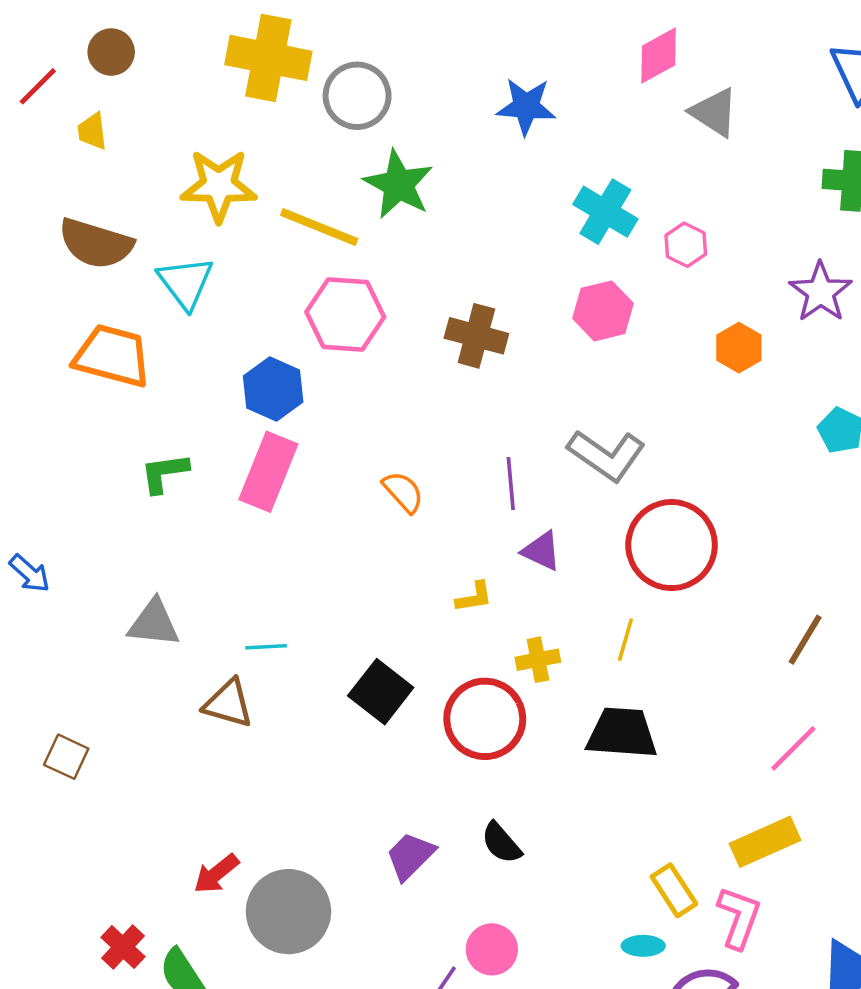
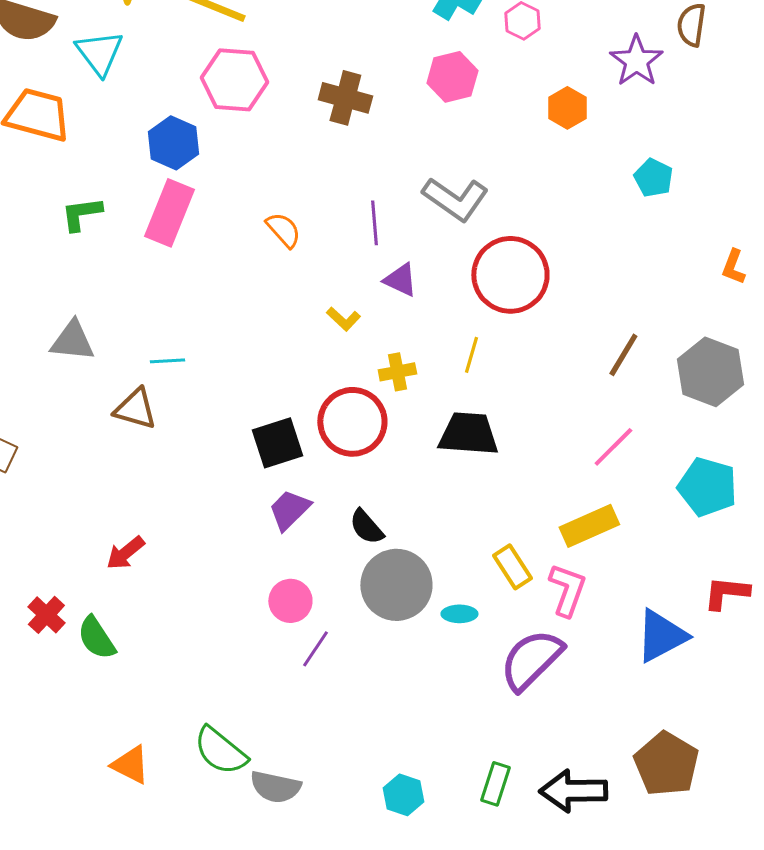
yellow L-shape: (474, 597) -> (343, 319), turned 52
black square: (381, 692) -> (277, 443), moved, turned 34
purple trapezoid: (410, 856) -> (289, 510), moved
gray circle: (288, 912) -> (396, 585), moved
cyan ellipse: (643, 946) -> (459, 614), moved
pink circle: (492, 949) -> (290, 601), moved

